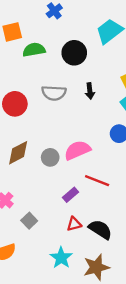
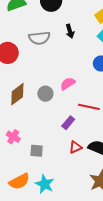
pink semicircle: (77, 150) -> (68, 84), size x0.7
gray square: (29, 221) -> (37, 151), turned -32
cyan star: (61, 258) -> (45, 184), moved

